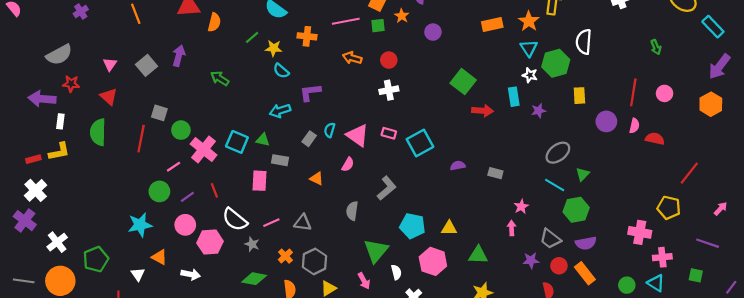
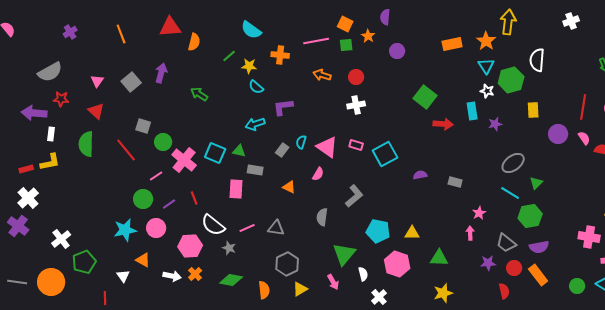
pink semicircle: (634, 126) -> (584, 138), turned -48
red line: (141, 139) -> (126, 150), turned -50
pink circle: (185, 225) -> (156, 228), moved
white cross: (57, 242) -> (61, 239), moved
orange cross: (285, 256) -> (195, 274), moved

